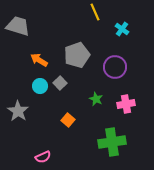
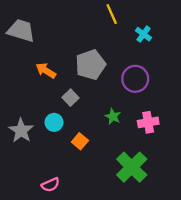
cyan circle: (40, 86) -> (54, 122), moved
green cross: (112, 142) -> (132, 167), turned -36

